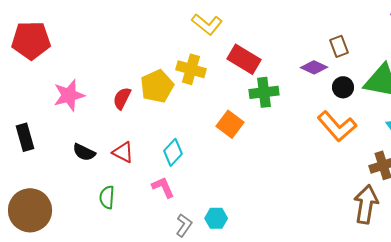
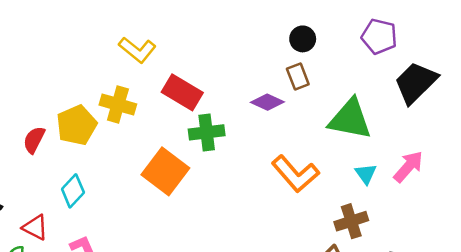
black circle: (343, 87) -> (303, 39), moved
orange square: (230, 124) -> (165, 171), size x1.4
red triangle: (123, 152) -> (35, 227), moved
cyan diamond: (173, 152) -> (73, 191), moved

